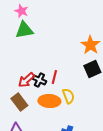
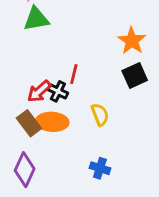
red line: (54, 77) -> (74, 74), moved
orange ellipse: (49, 101) -> (52, 122), moved

